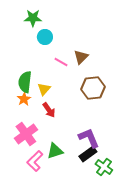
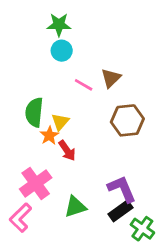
green star: (33, 18) -> (59, 25), moved
orange star: (24, 99) -> (49, 136), moved
pink L-shape: (35, 161) -> (21, 218), moved

